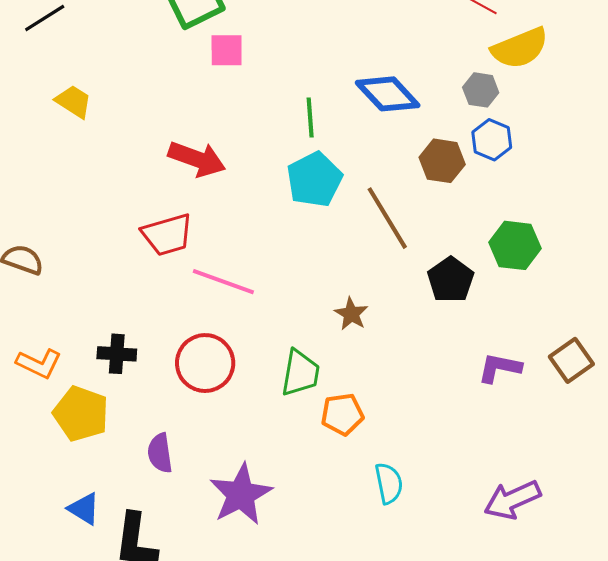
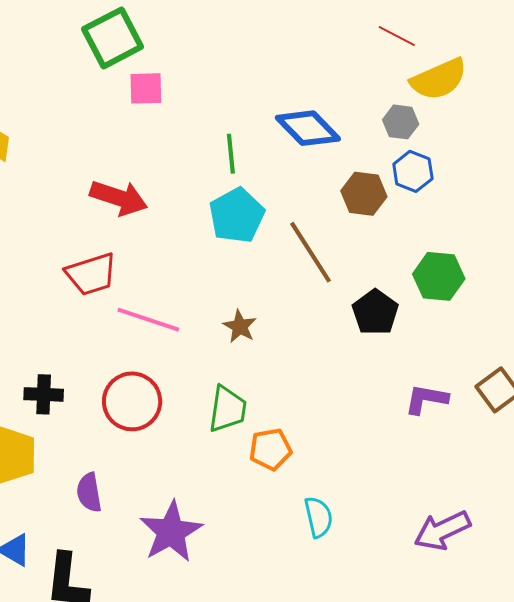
brown star: (351, 314) -> (240, 326), moved

